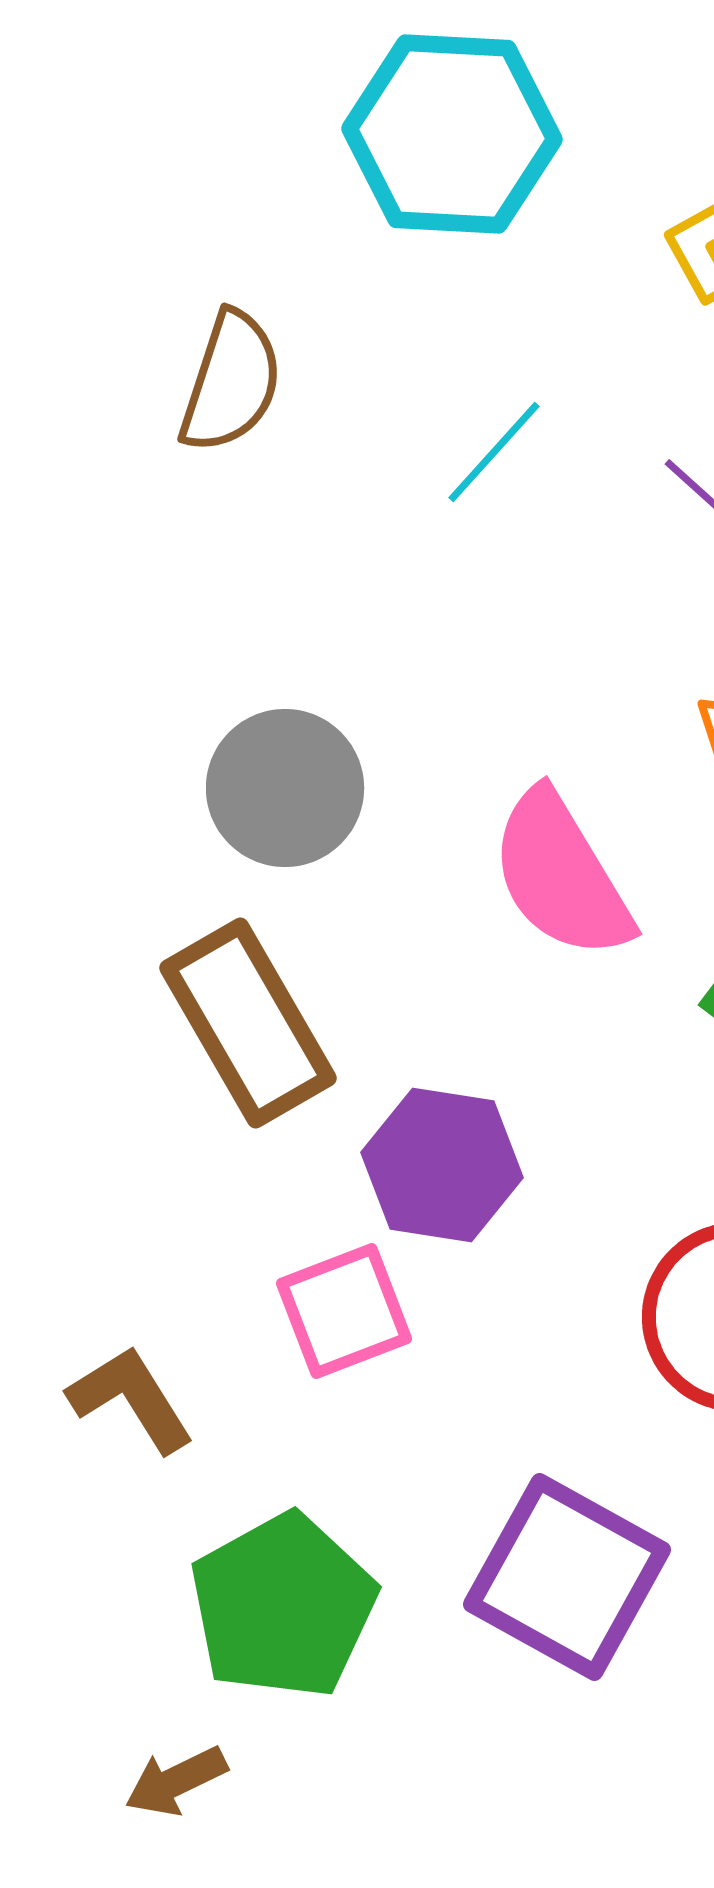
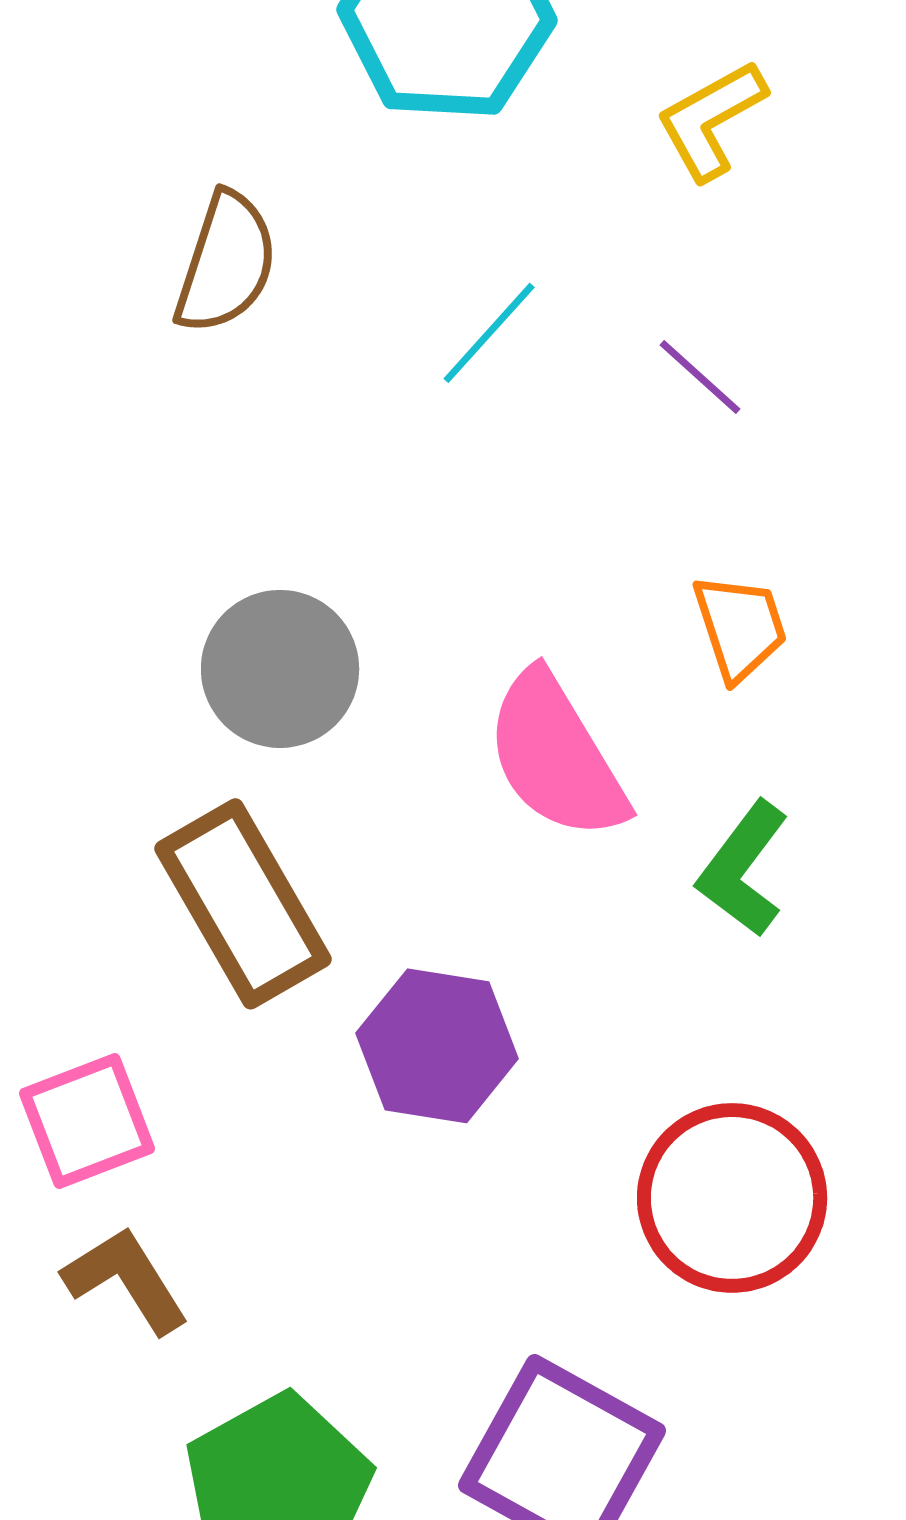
pink square: (344, 1311) -> (87, 1121), moved

